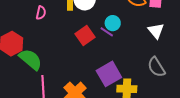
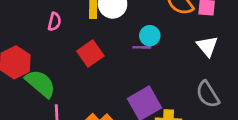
purple line: (107, 32) -> (142, 47), turned -32
red square: (85, 36) -> (90, 53), moved

